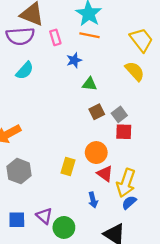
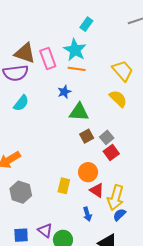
pink rectangle: (55, 37) -> (48, 59), moved, size x1.5
green triangle: (90, 84) -> (79, 112), size x1.5
red square: (124, 132) -> (111, 153), turned -35

